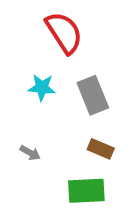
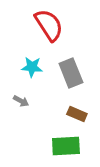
gray arrow: (30, 153) -> (21, 101), moved

